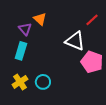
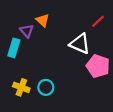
cyan rectangle: (21, 51) -> (14, 48), moved
yellow cross: (20, 82) -> (21, 87), turned -35

